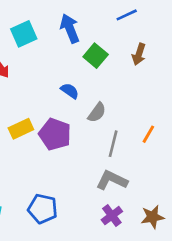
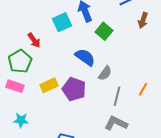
cyan square: (24, 34) -> (62, 22), moved
brown arrow: (139, 54) -> (143, 20), moved
blue semicircle: (70, 91) -> (85, 57), size x1.5

